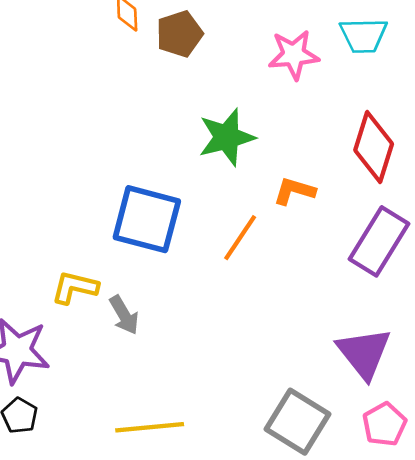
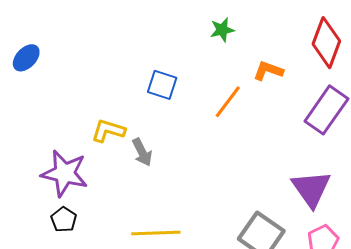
green star: (227, 137) -> (222, 30), size x0.6
blue square: (147, 219) -> (162, 85), size x0.6

